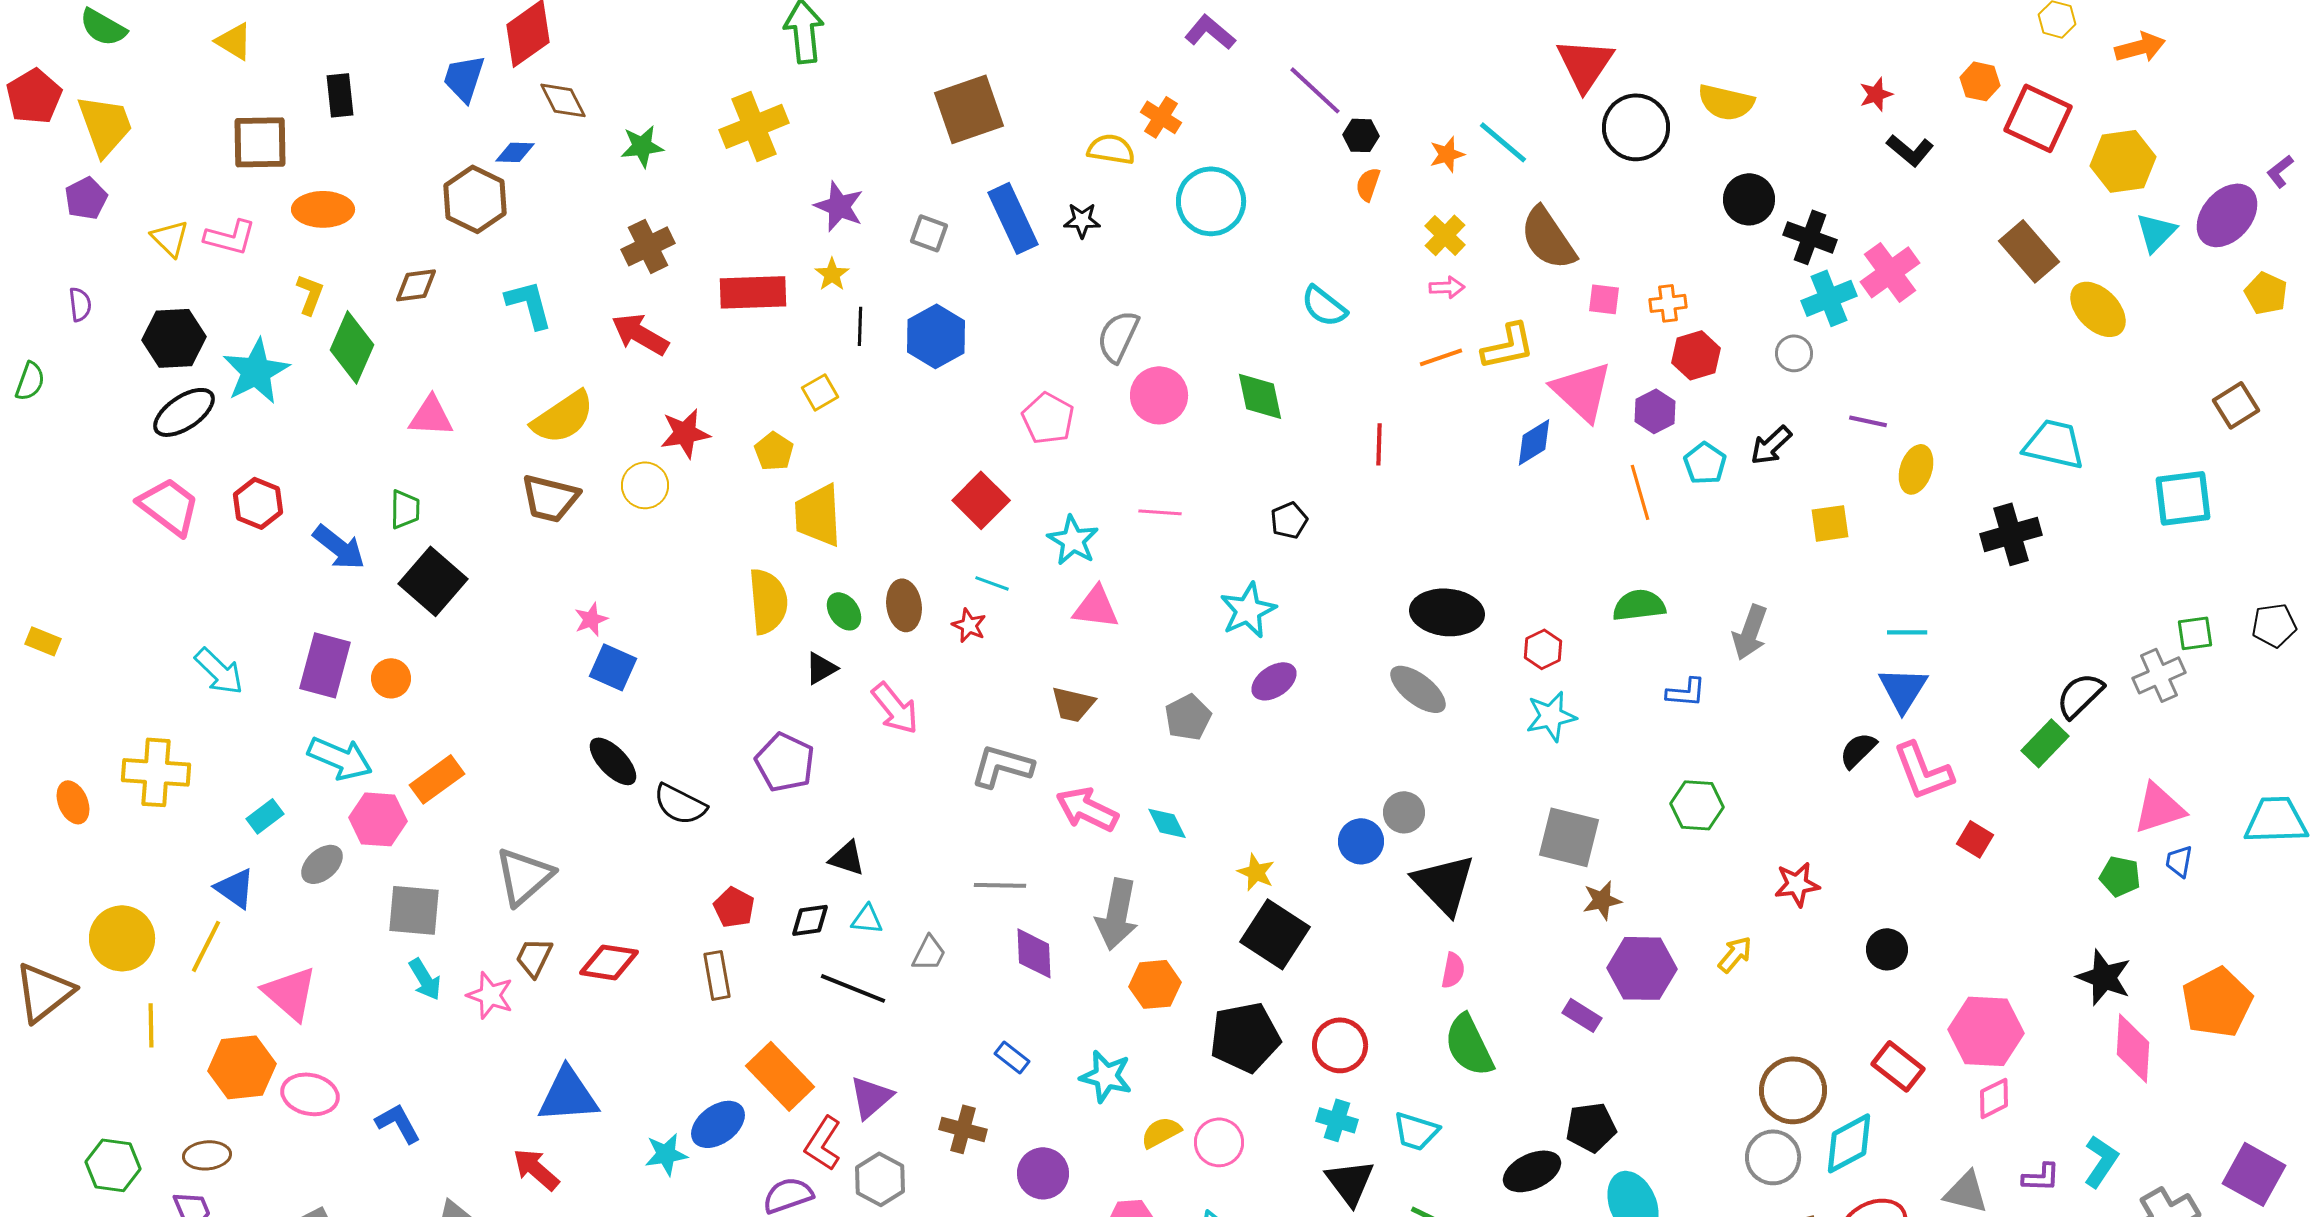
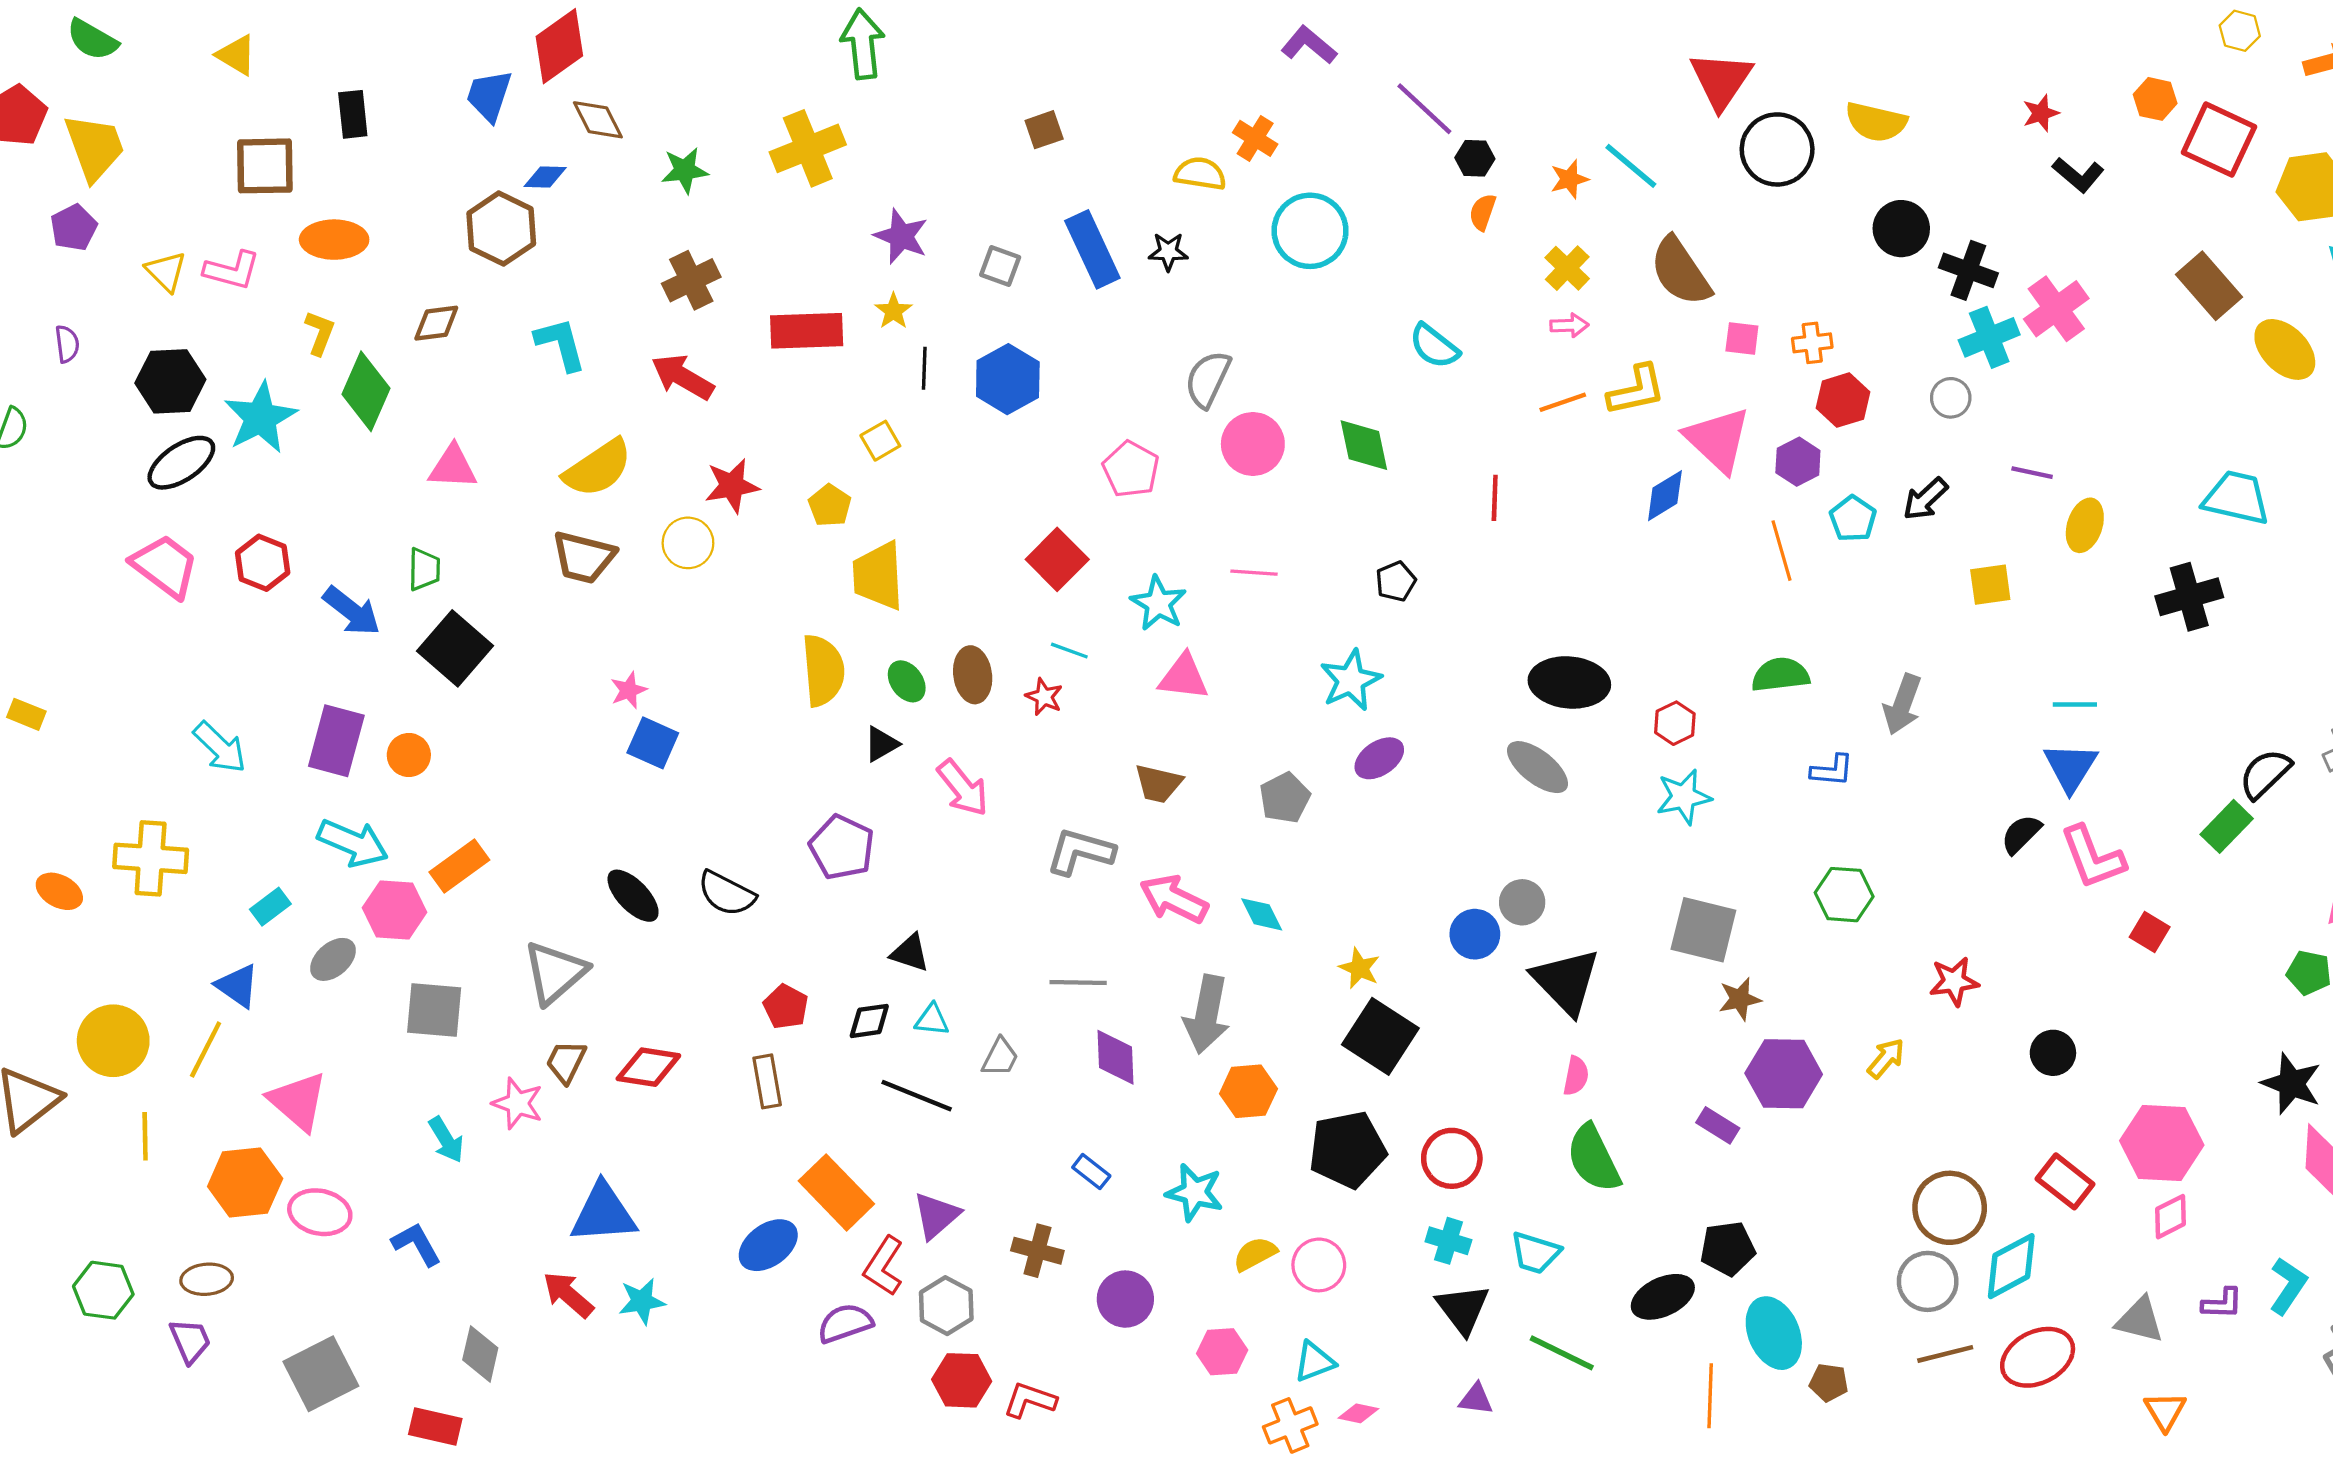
brown square: (969, 109) -> (1044, 130), size x0.5
black ellipse: (613, 761) -> (633, 896), moved
orange ellipse: (73, 802) -> (59, 891), turned -39
cyan arrow: (425, 979) -> (446, 1140), moved
cyan star: (666, 1154) -> (642, 1301), moved

